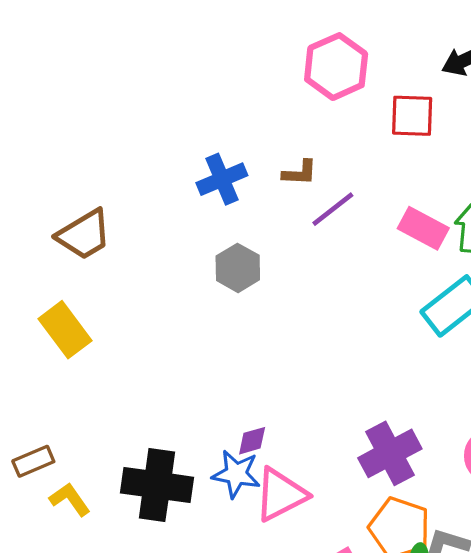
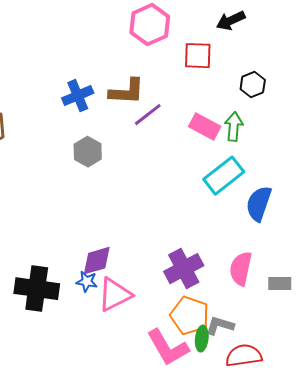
brown L-shape: (300, 173) -> (127, 92), size x1.6
purple diamond: (252, 441) -> (97, 261), size x1.6
blue star: (236, 474) -> (87, 282), size x0.7

